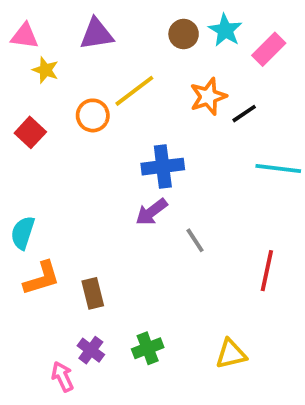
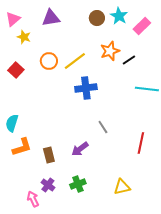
pink triangle: (25, 36) -> (13, 19), turned -49
yellow line: (134, 91) -> (75, 61), moved
purple arrow: (151, 212) -> (80, 149), moved

